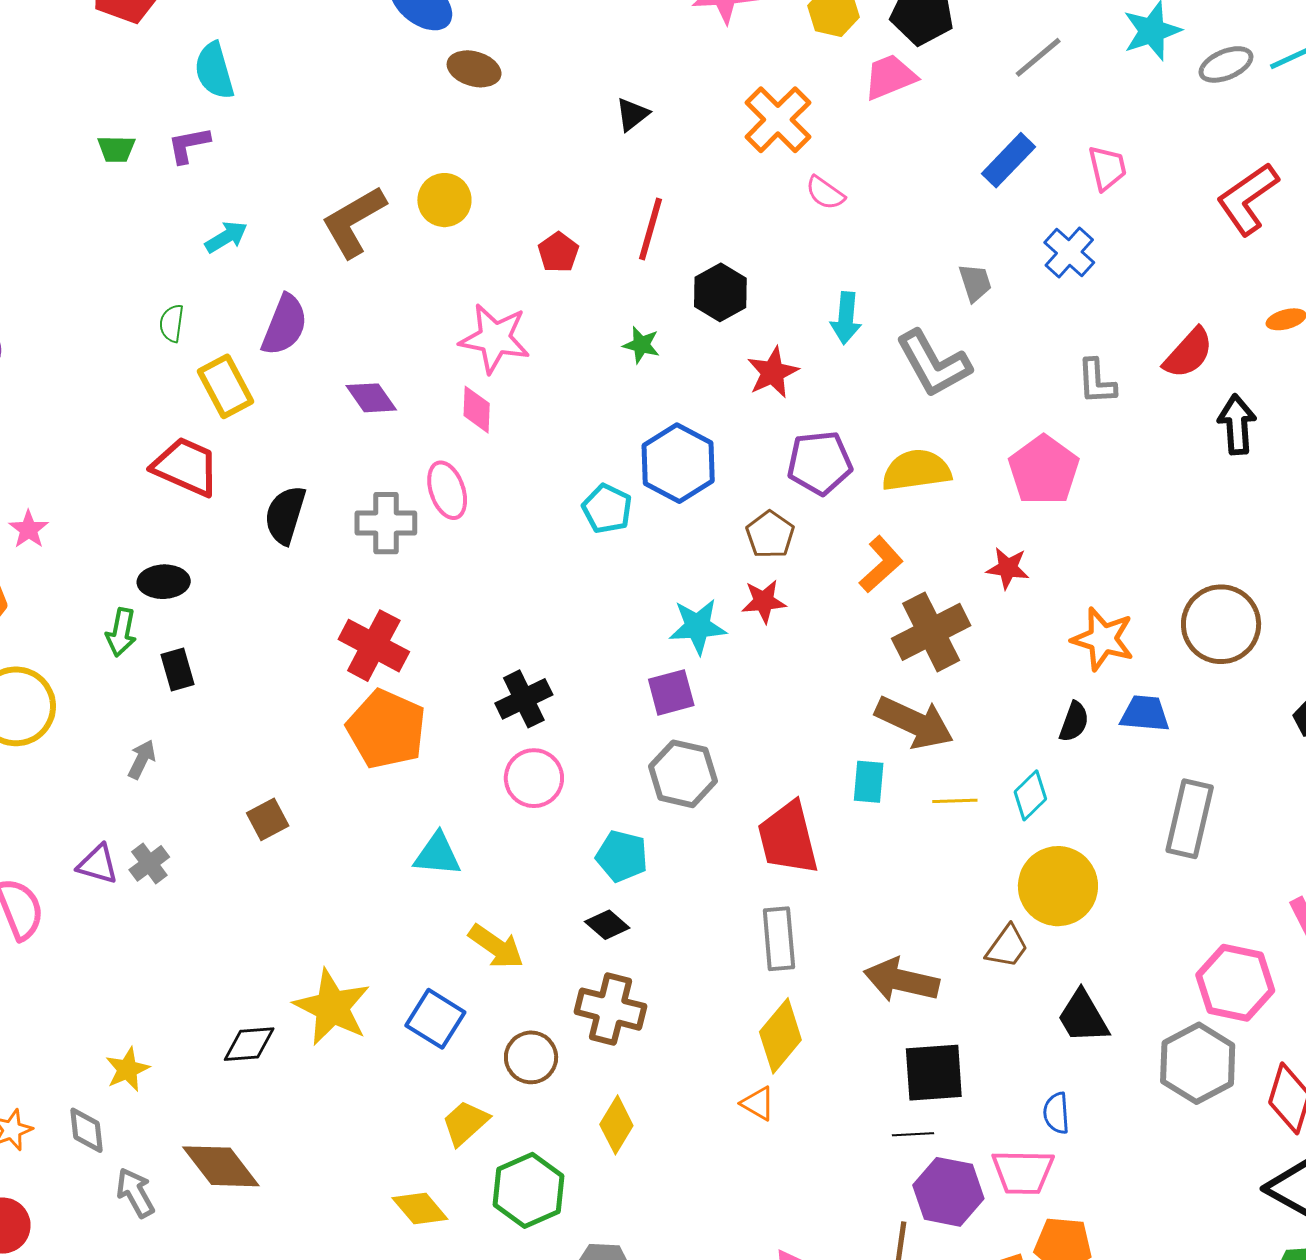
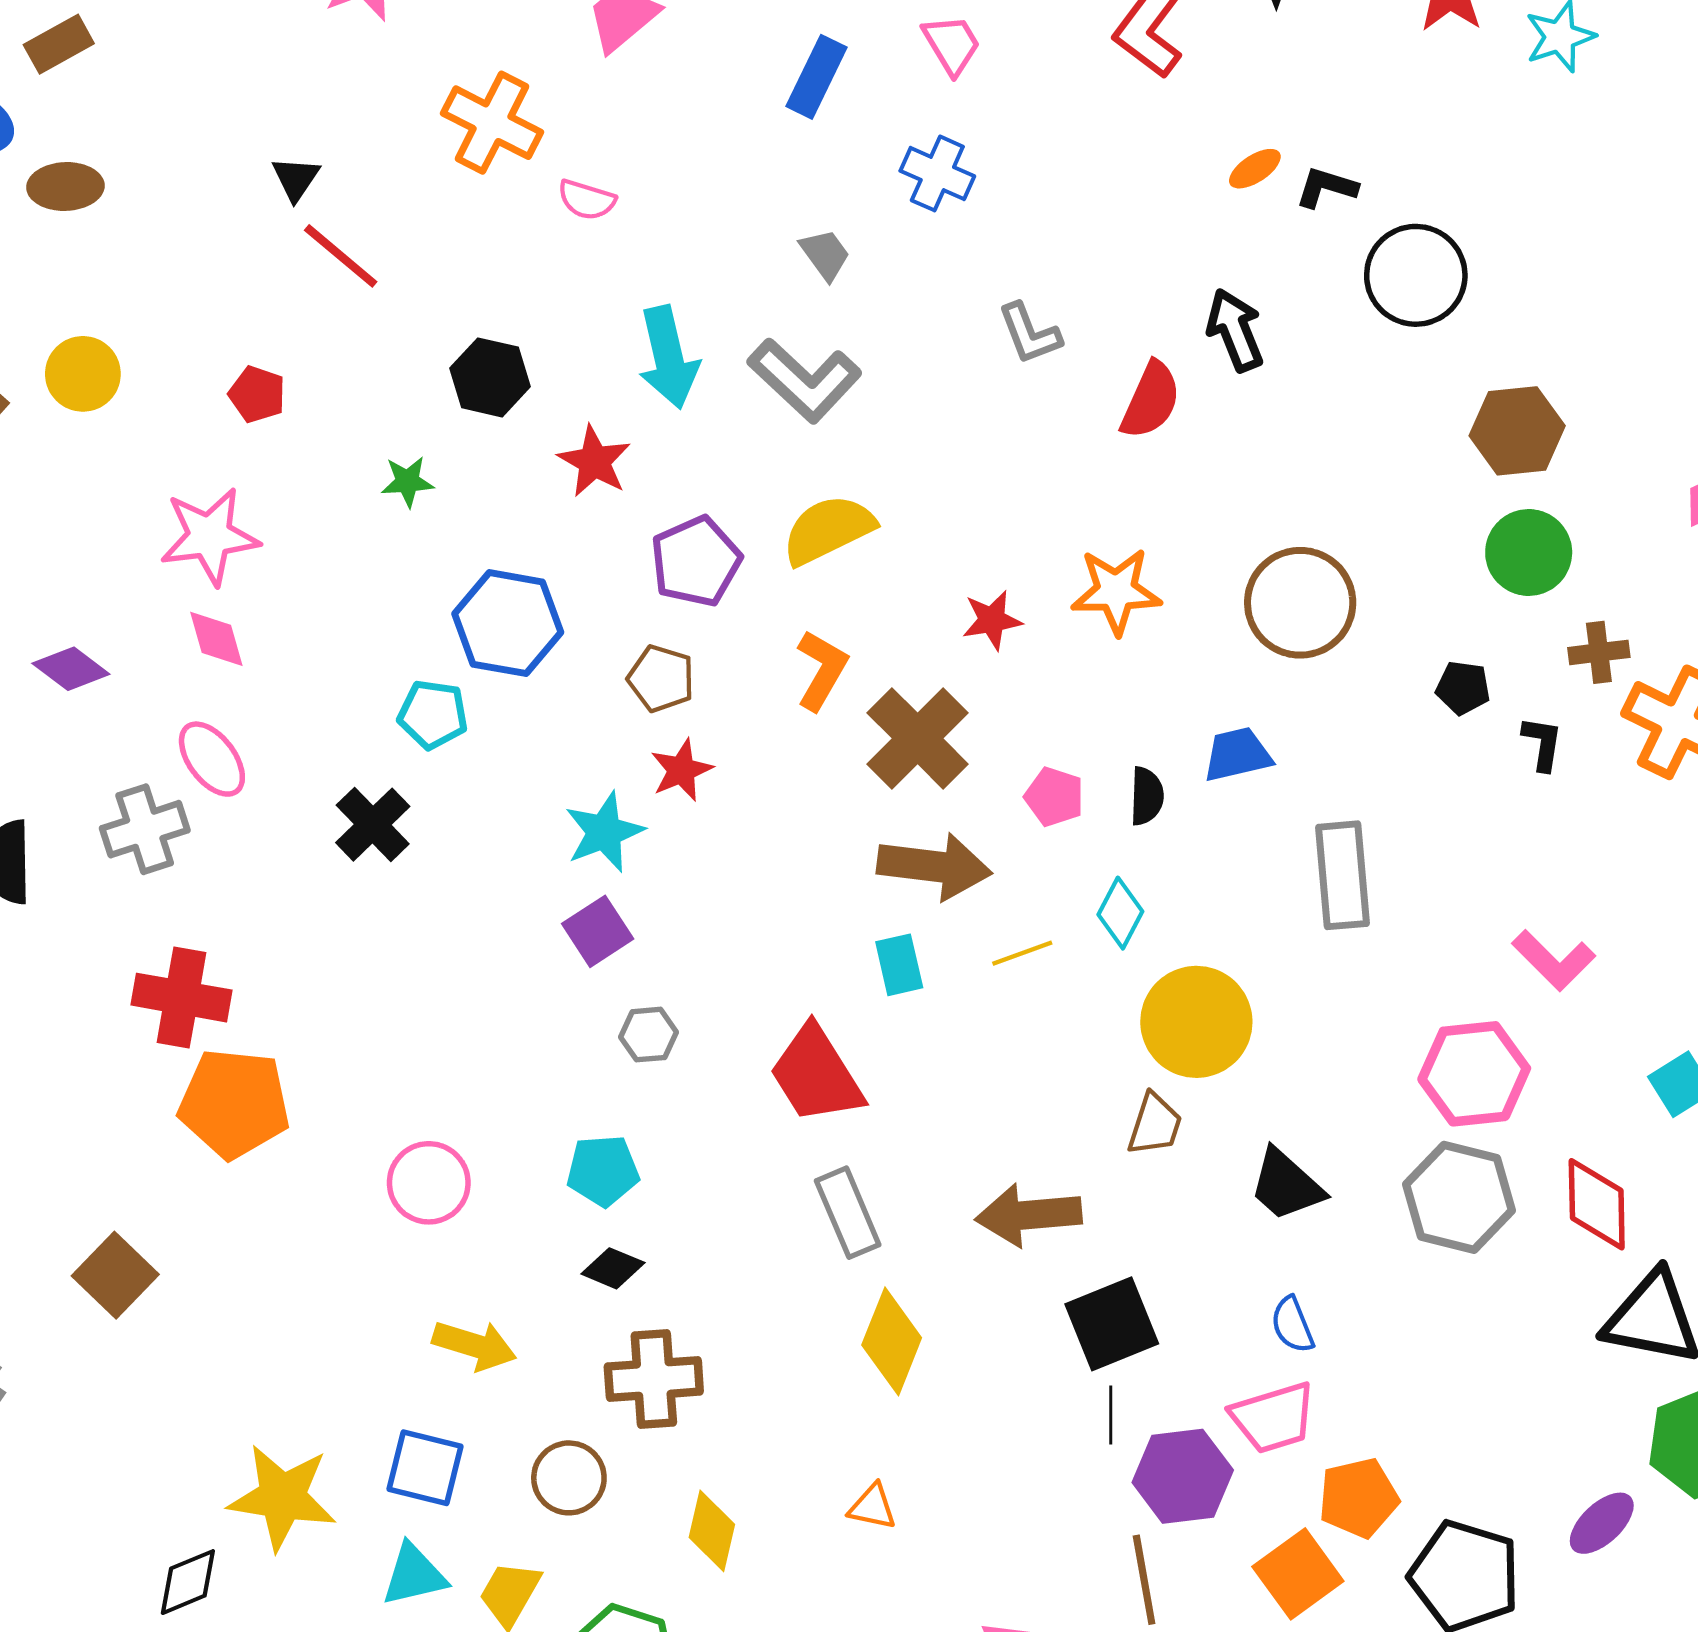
red line: (650, 229) -> (341, 256), moved, turned -48
cyan arrow: (846, 318) -> (668, 357), size x1.4
red semicircle: (1188, 353) -> (1151, 400), moved
pink pentagon: (1044, 470) -> (1054, 797), moved, size x0.6
orange star: (1103, 639) -> (1116, 591), moved
black cross: (524, 699) -> (373, 825), moved
gray hexagon: (683, 774) -> (649, 1035), size x0.6
pink circle: (534, 778) -> (429, 1183), moved
brown square: (268, 819) -> (115, 1275), size x1.4
cyan triangle: (437, 854) -> (414, 1575), moved
orange triangle: (758, 1103) -> (873, 1507), moved
black line: (913, 1134) -> (1111, 1415), turned -69

